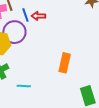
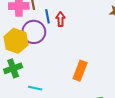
red arrow: (38, 16) -> (60, 19), turned 80

